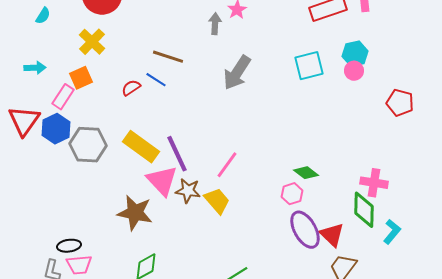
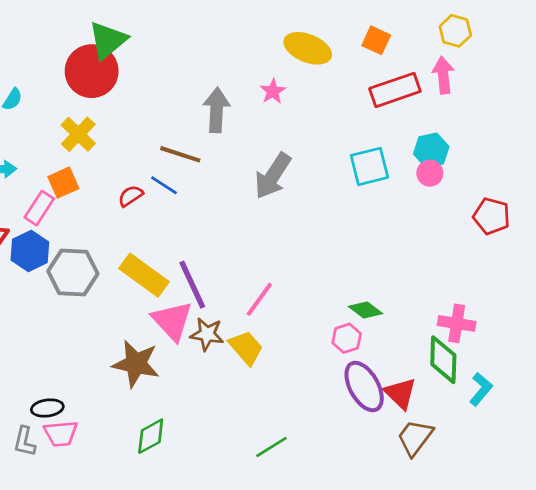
gray arrow: (215, 24) -> (216, 110), moved, size x1.5

